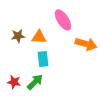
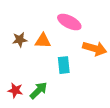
pink ellipse: (63, 20) -> (69, 22), turned -30
cyan rectangle: (43, 59) -> (64, 65), moved

